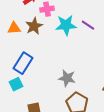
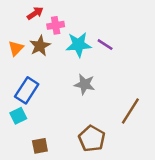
orange triangle: (14, 28) -> (16, 48), turned -40
gray star: (67, 78) -> (85, 84), moved

